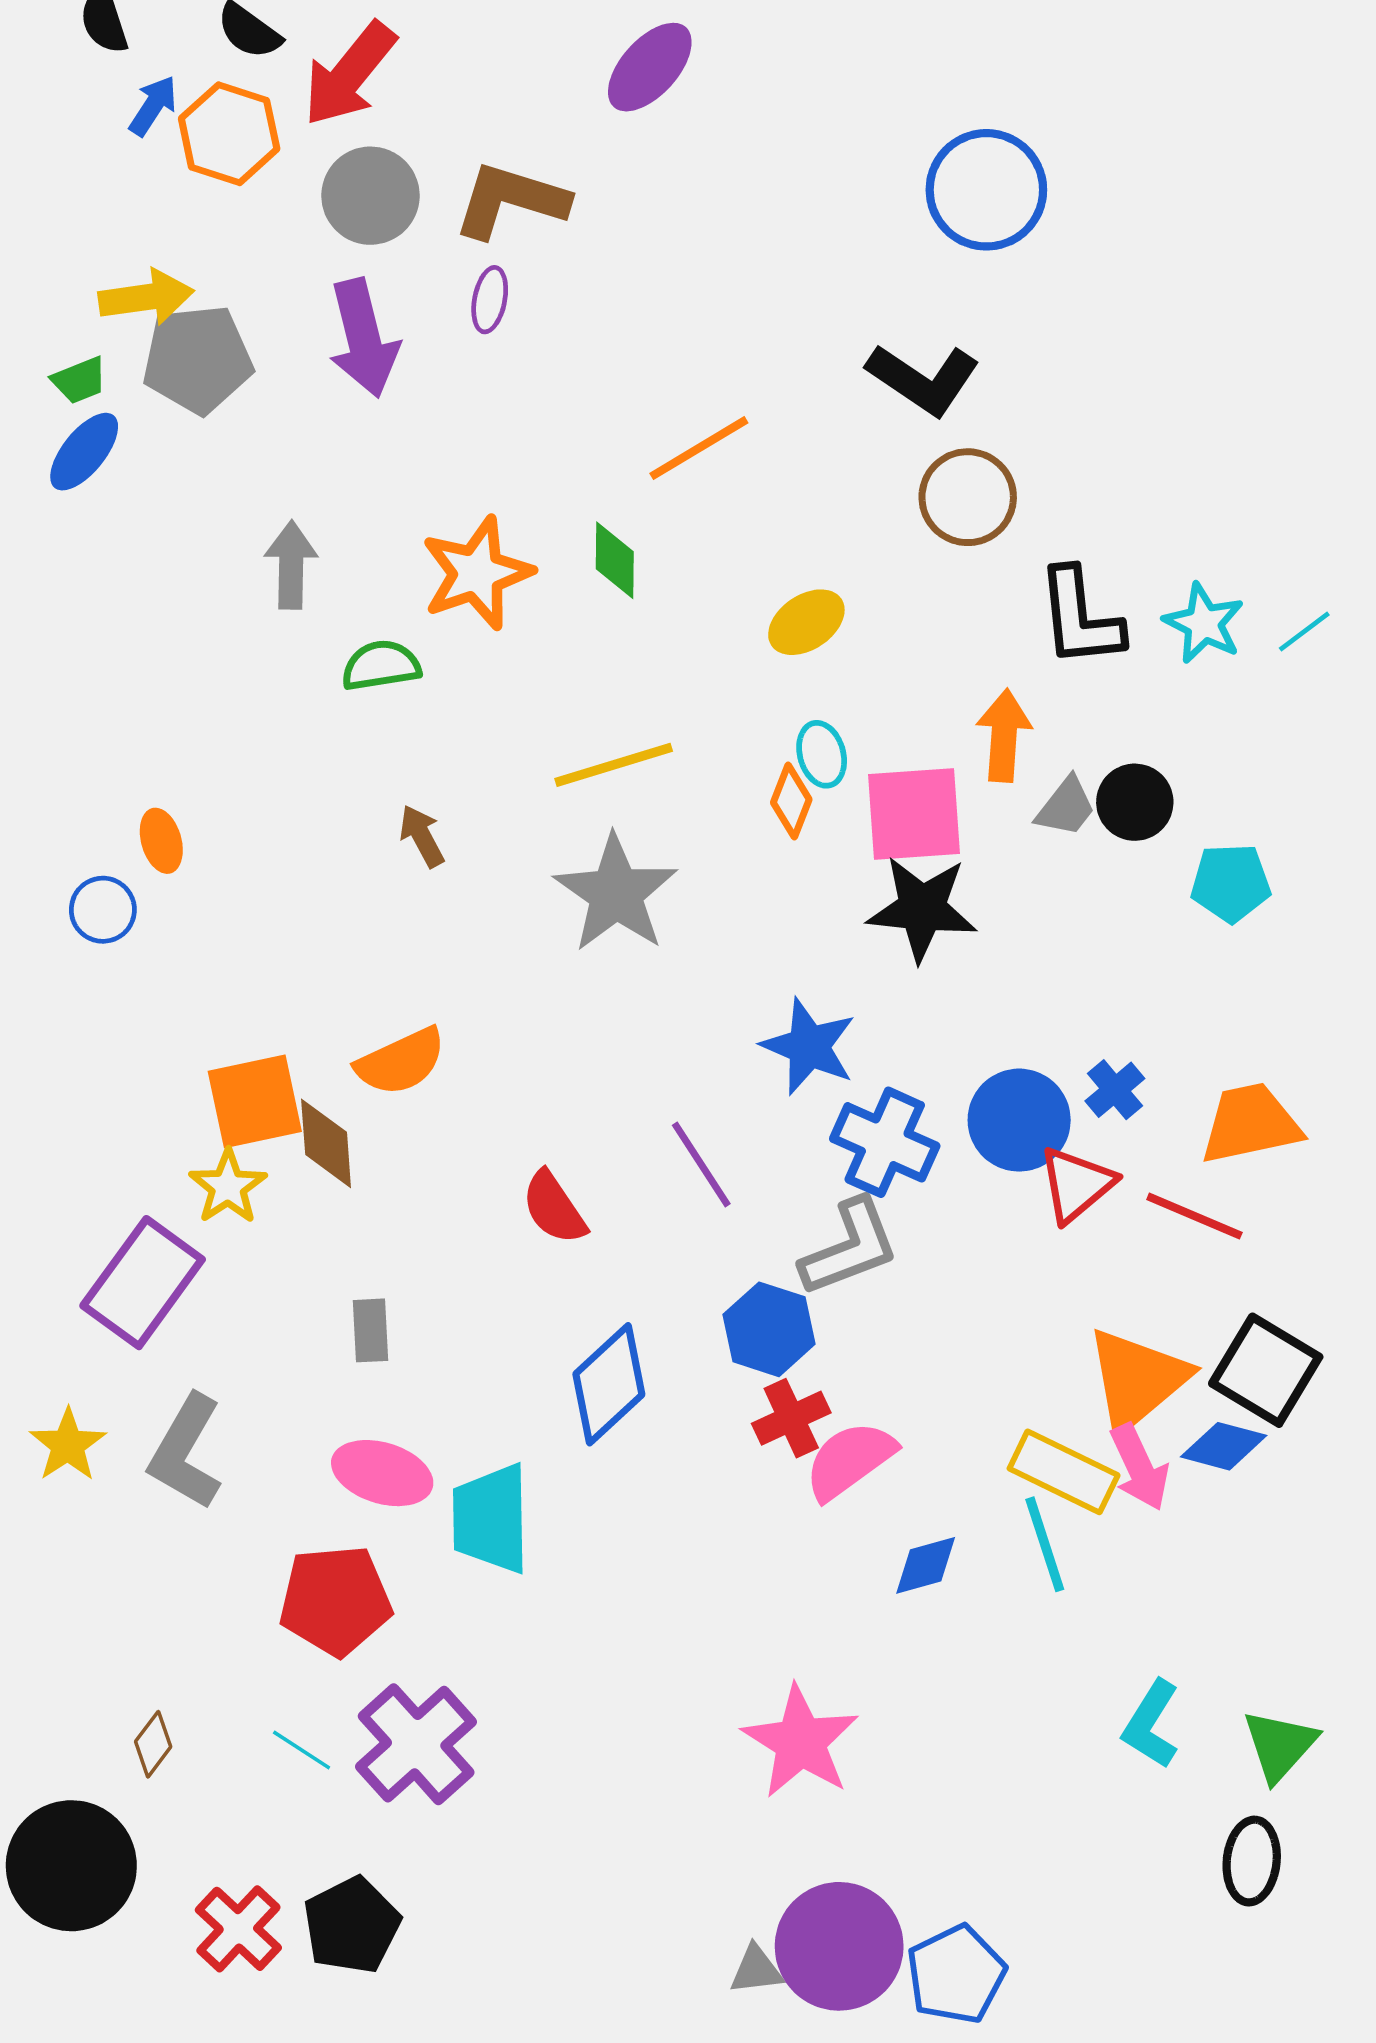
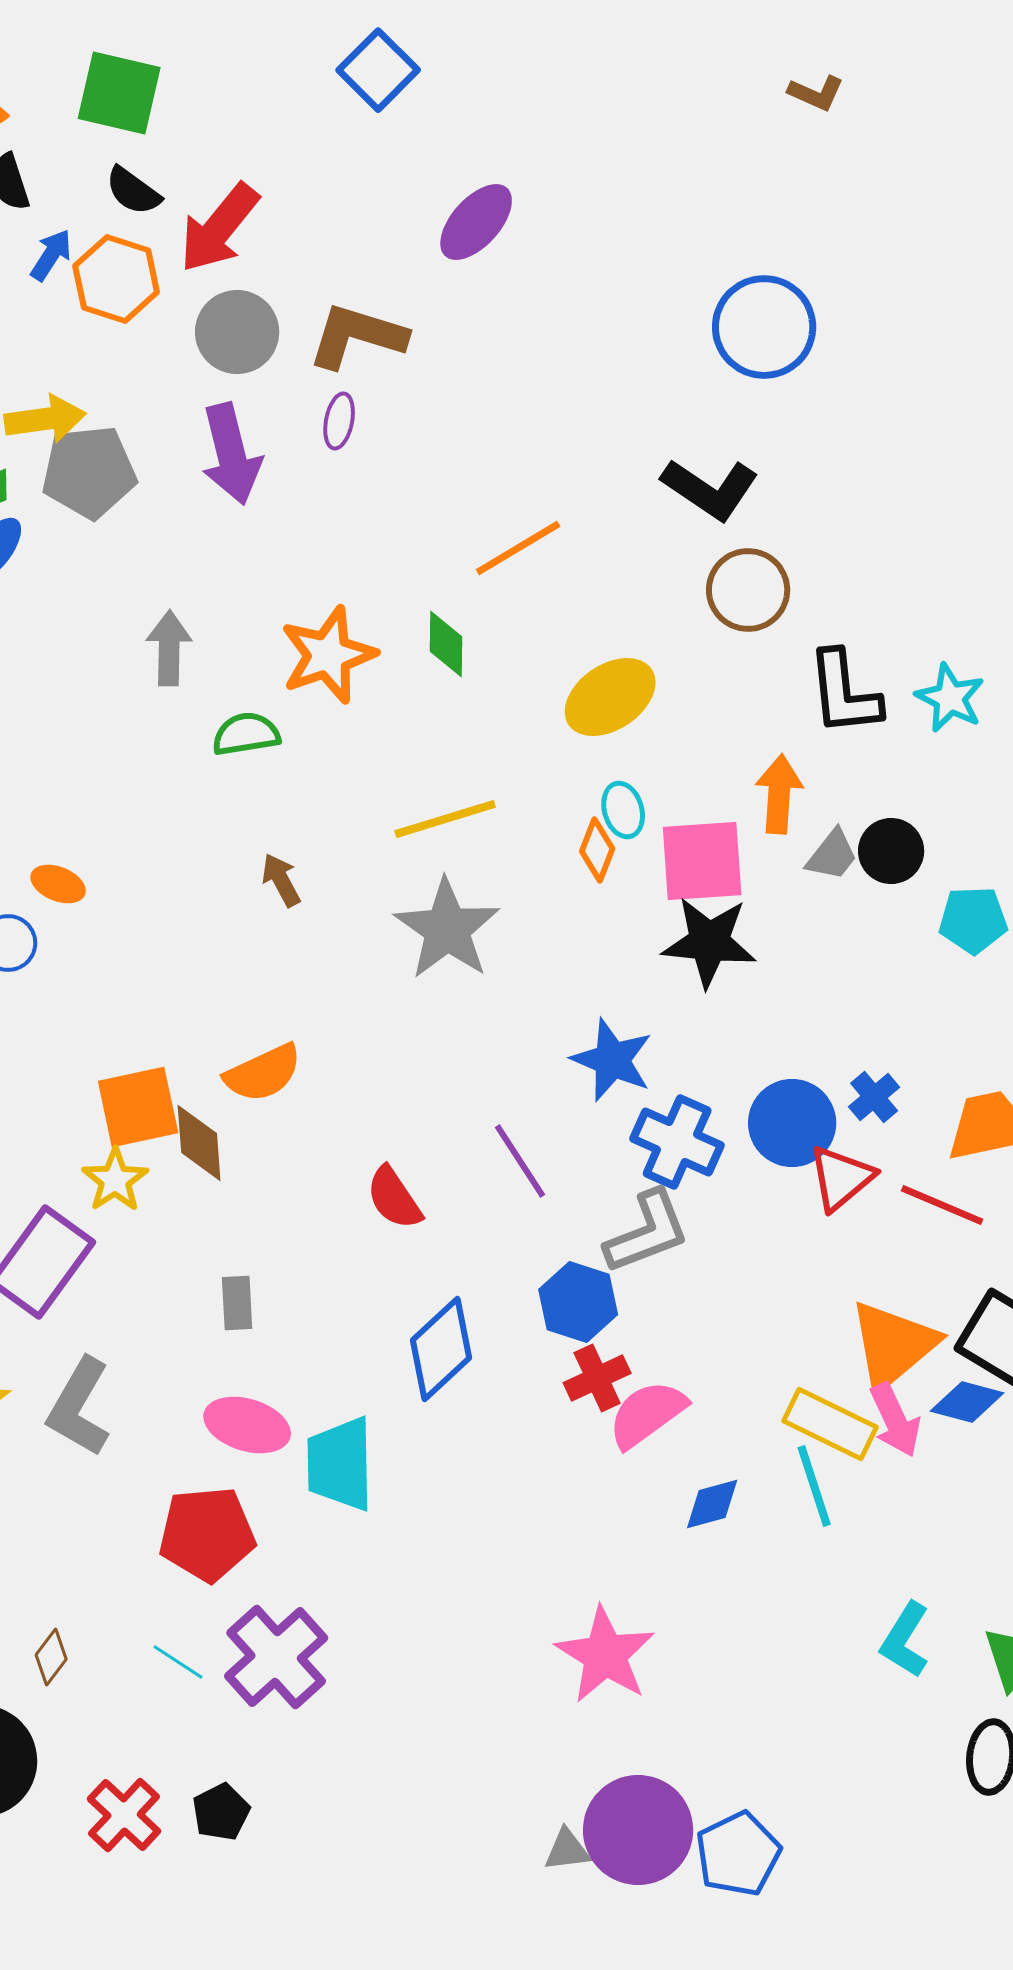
yellow ellipse: (806, 622) -> (610, 697), size x1.4
orange ellipse: (161, 841) -> (58, 884), turned -52
black pentagon: (352, 1925) -> (221, 1812), size x0.7

